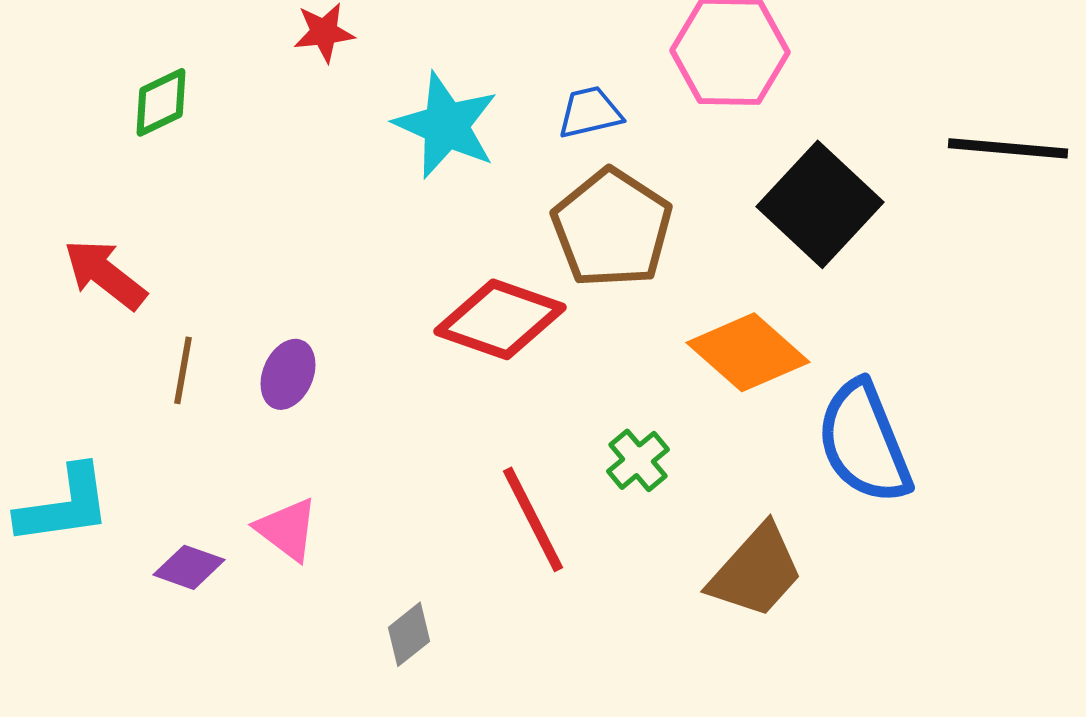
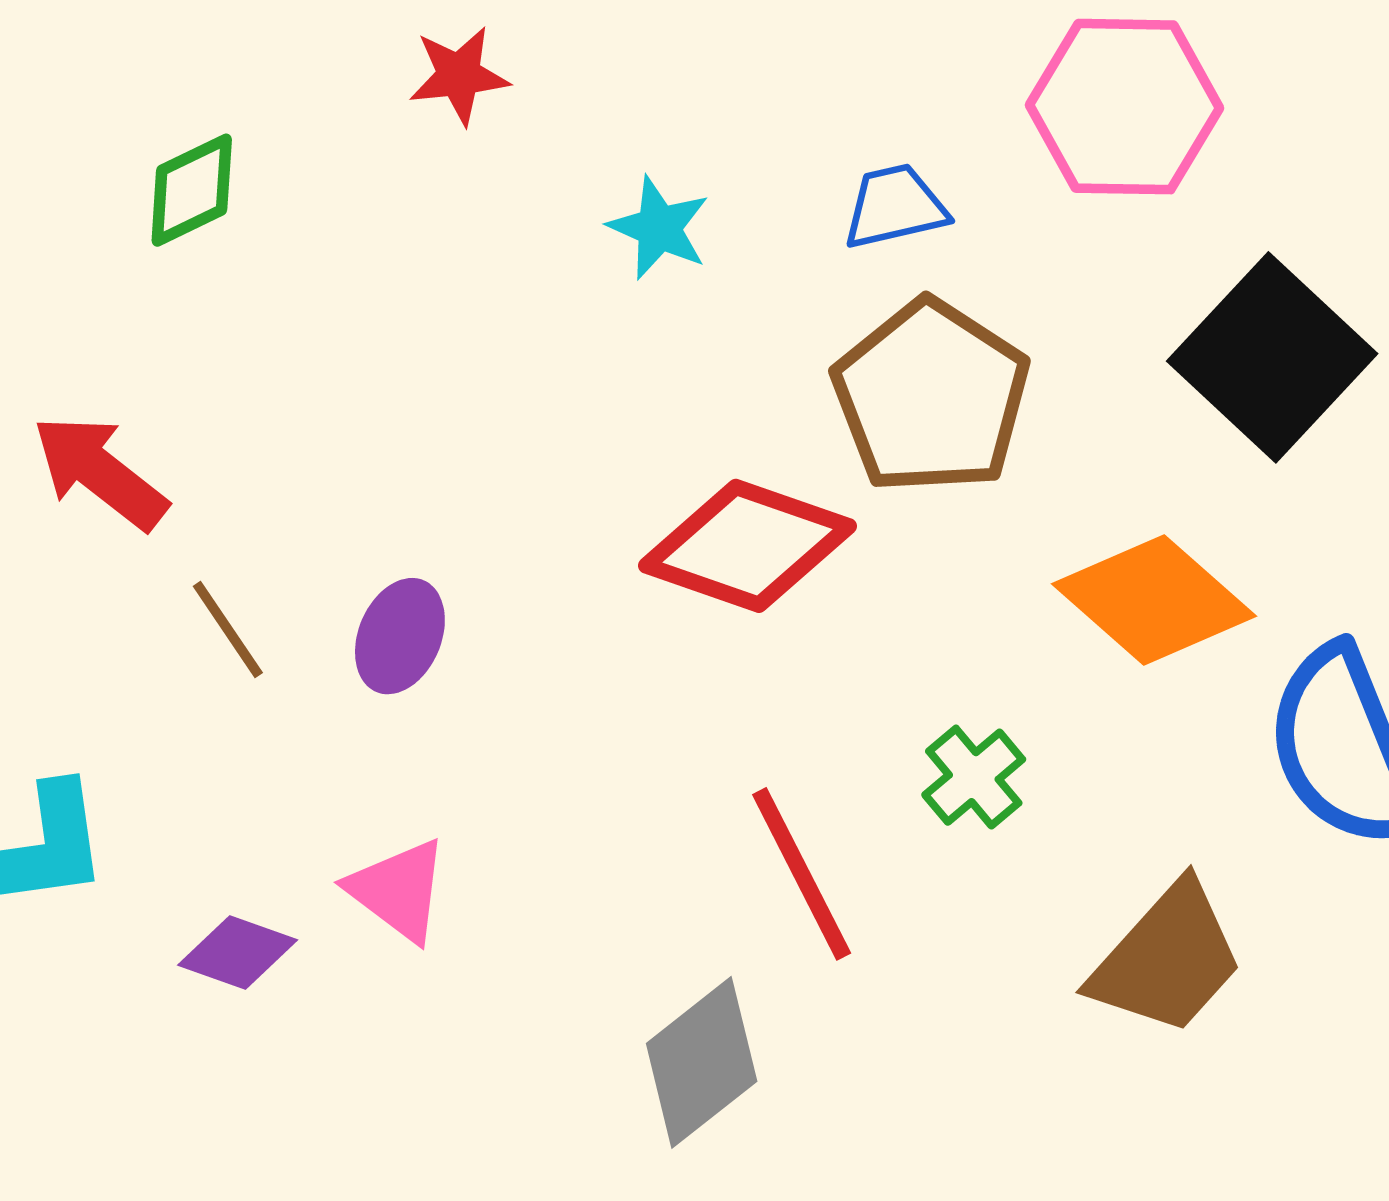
cyan star: (446, 125) -> (659, 228), size x0.6
brown line: (183, 370) -> (228, 630), turned -44
gray diamond: (409, 634) -> (702, 1062), moved, size x1.6

